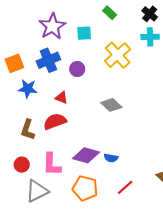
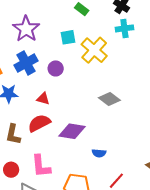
cyan square: (84, 33) -> (68, 37), moved
gray diamond: (111, 105) -> (109, 99), moved
purple diamond: (86, 155) -> (72, 131), moved

